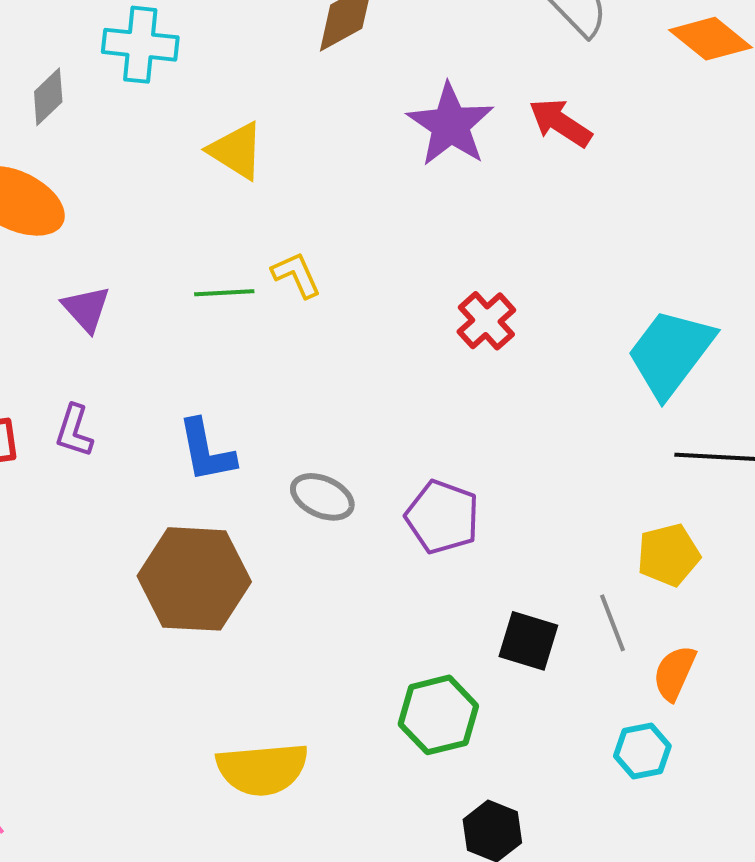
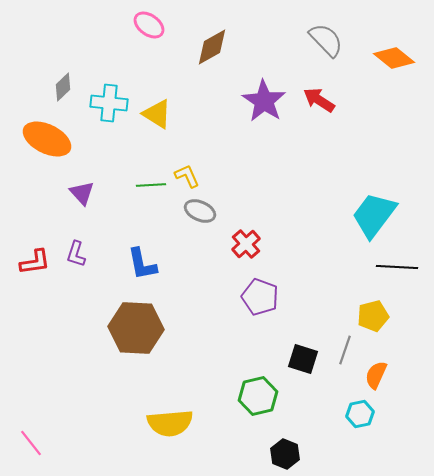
cyan cross: (140, 45) -> (109, 103), moved
red cross: (486, 321) -> (246, 244), moved
gray ellipse: (322, 497) -> (200, 211), moved
gray line: (612, 623) -> (345, 350), turned 40

